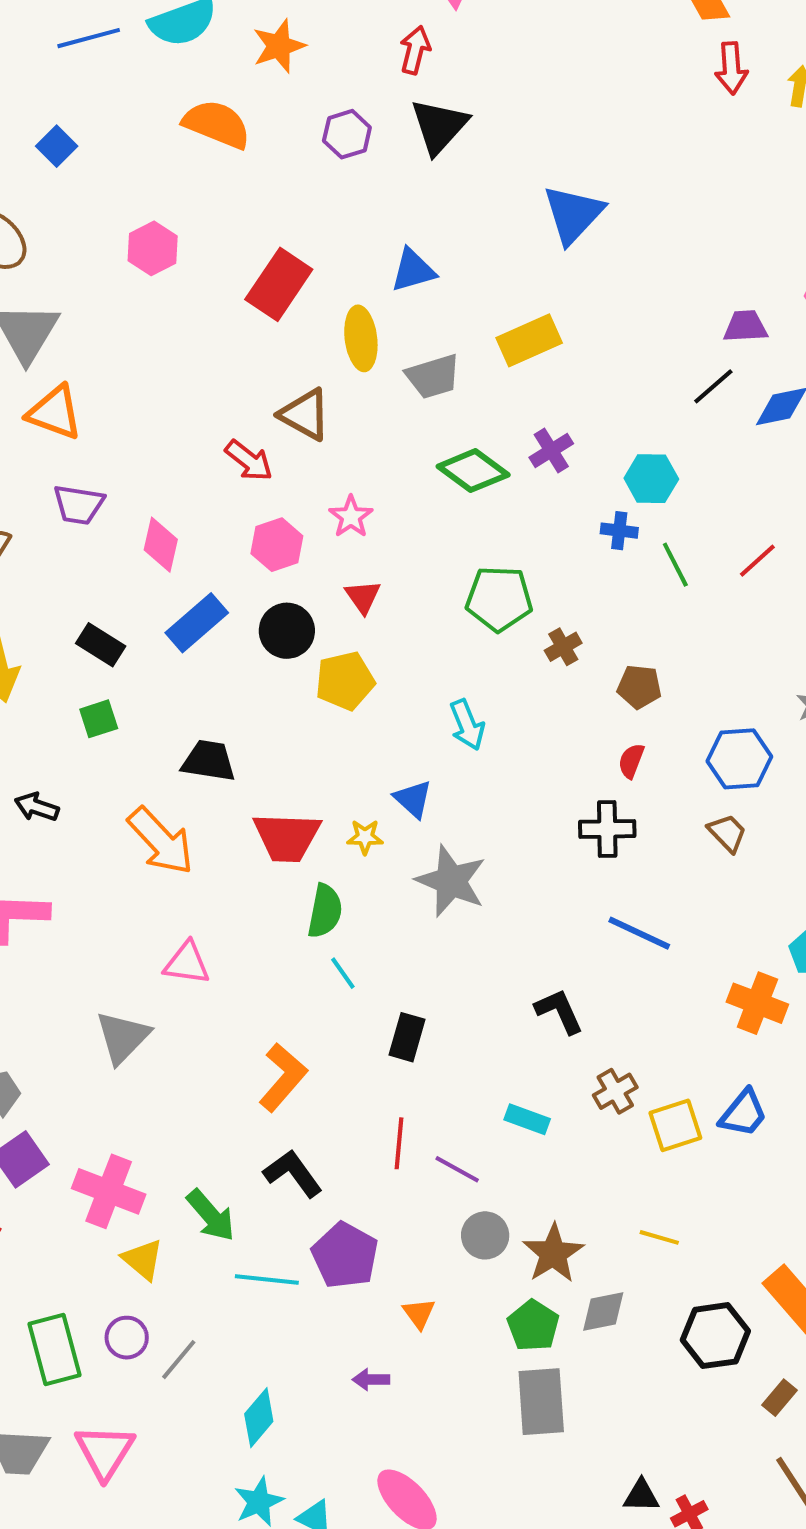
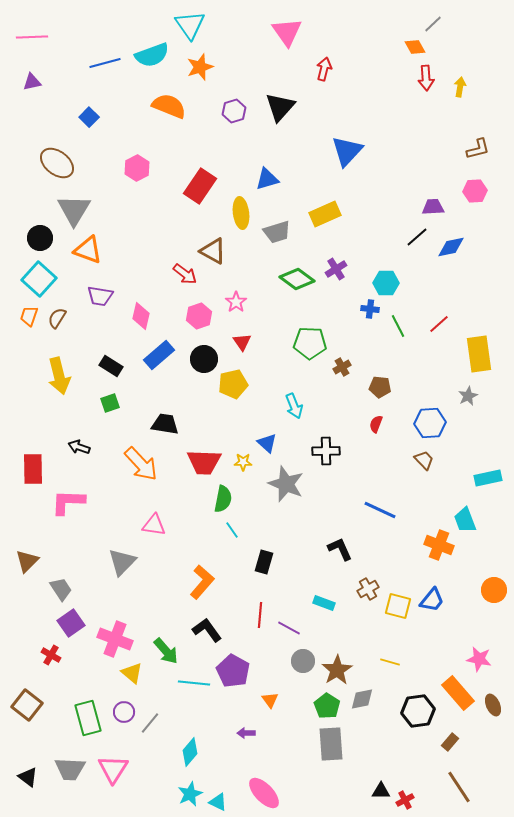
red arrow: (415, 50) -> (324, 69), moved
black cross: (607, 829) -> (326, 451), moved
yellow square: (675, 1125) -> (398, 606), turned 32

